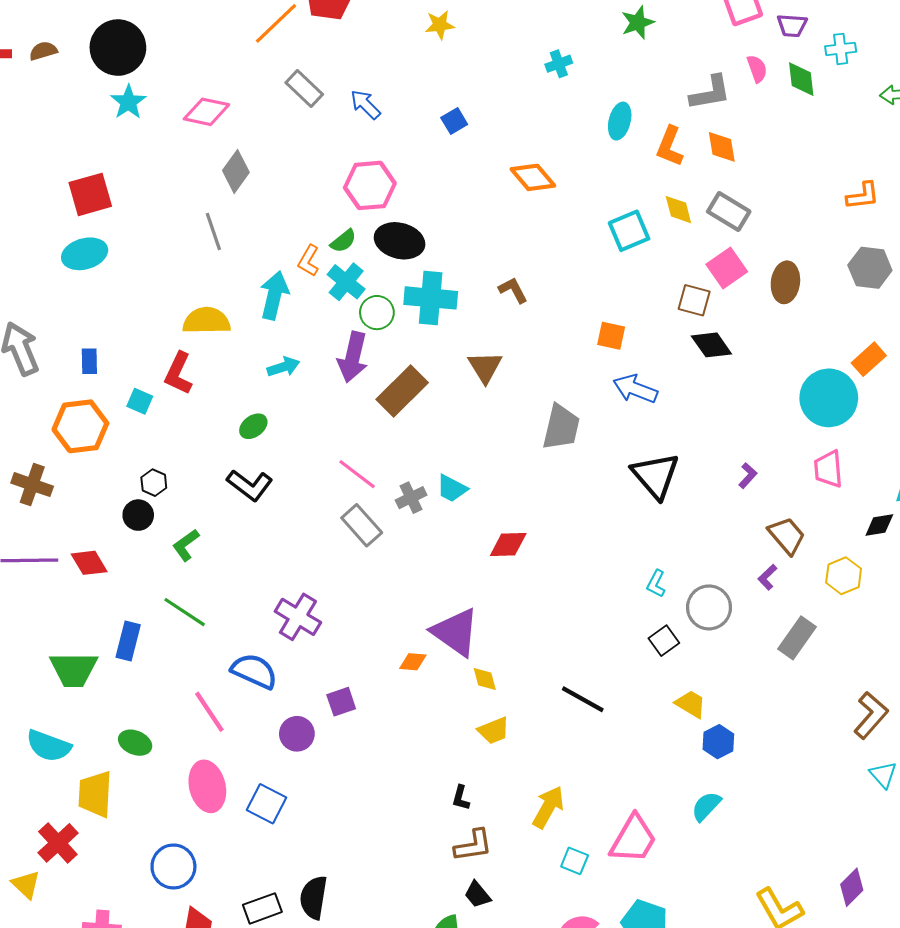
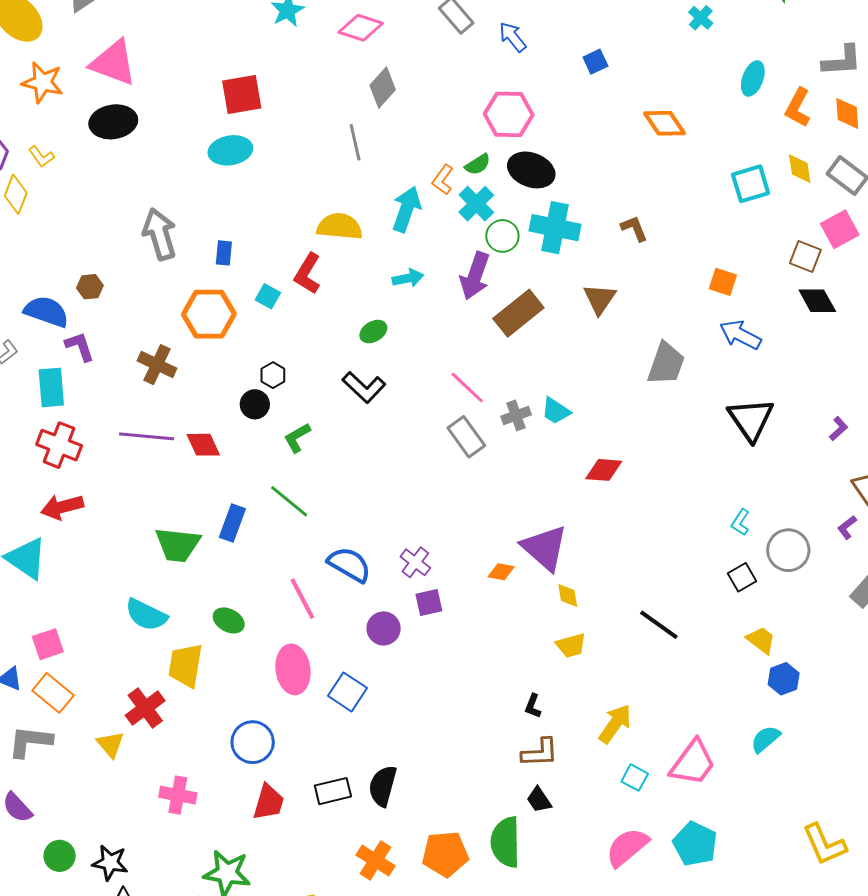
cyan cross: (559, 64) -> (701, 18), turned -35
purple cross: (298, 617) -> (415, 562), moved, size x0.7

